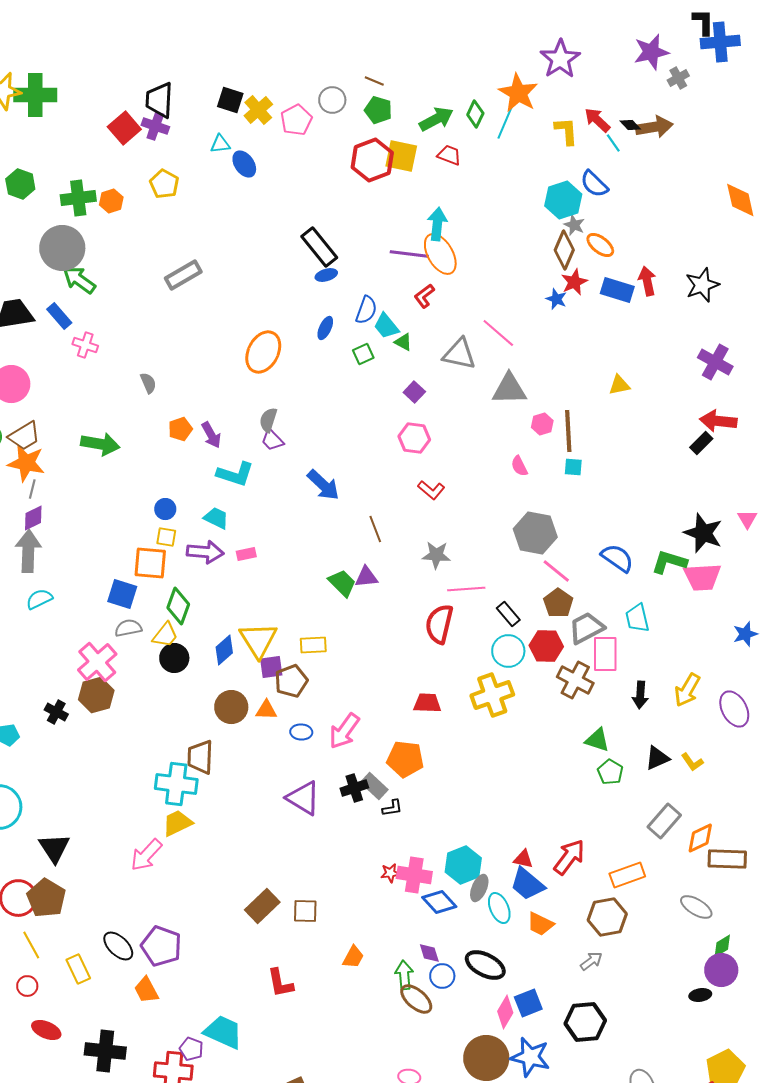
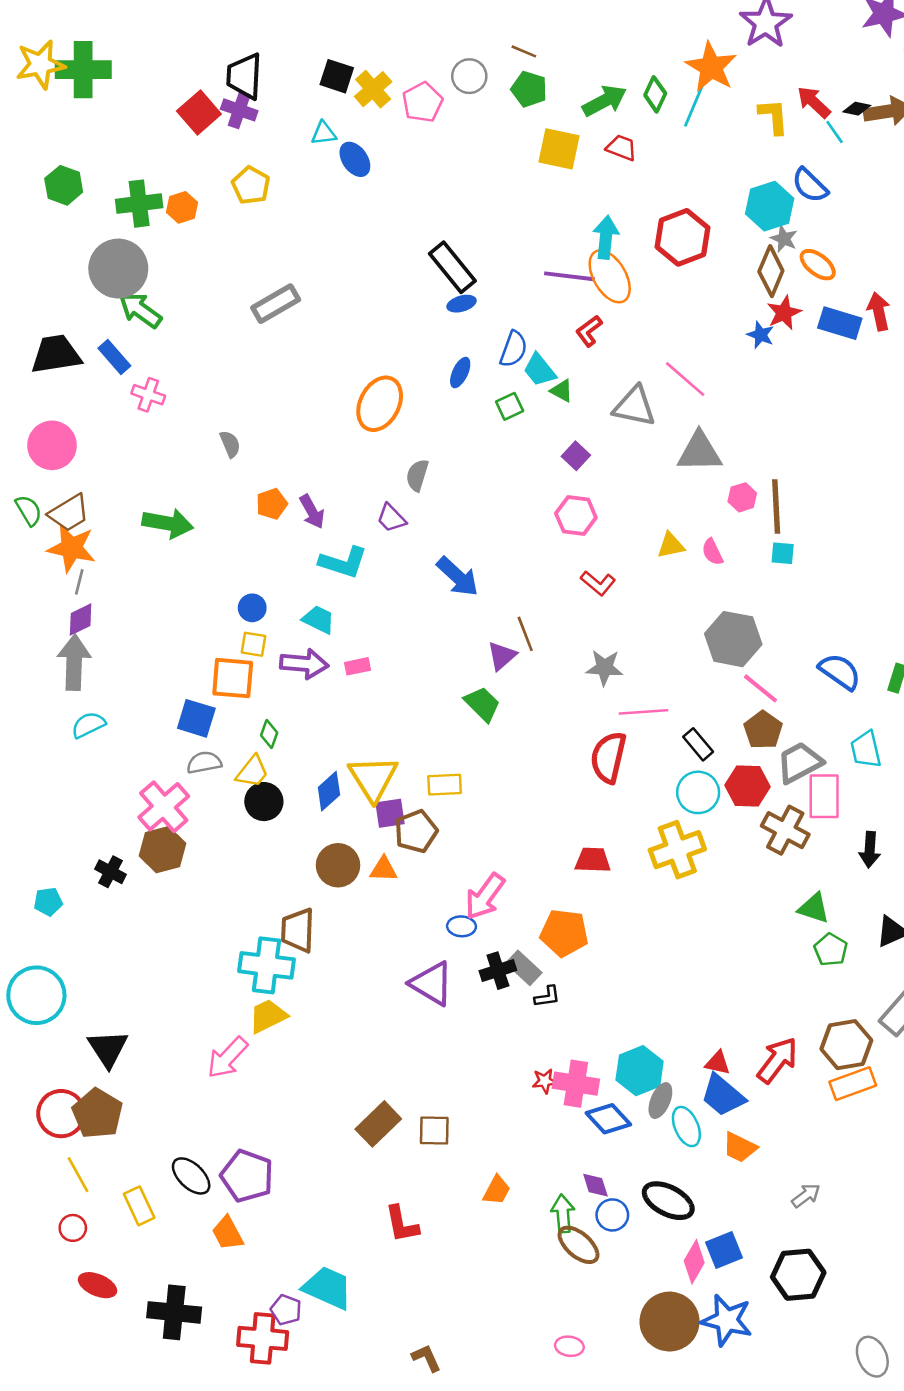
black diamond: (630, 125) -> (857, 109), turned -35
red hexagon: (372, 160) -> (683, 237), moved
yellow triangle: (619, 385) -> (671, 545), moved
gray semicircle: (268, 420) -> (417, 475), moved
purple triangle: (366, 577) -> (502, 656), moved, turned -35
green diamond: (178, 606) -> (269, 734), size x0.6
blue ellipse: (301, 732) -> (462, 926), moved
brown hexagon: (607, 917) -> (846, 1045), moved

